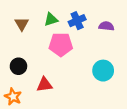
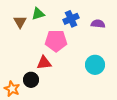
green triangle: (51, 20) -> (38, 14), moved
black circle: (18, 66) -> (31, 80), moved
red triangle: (45, 85) -> (44, 63), moved

